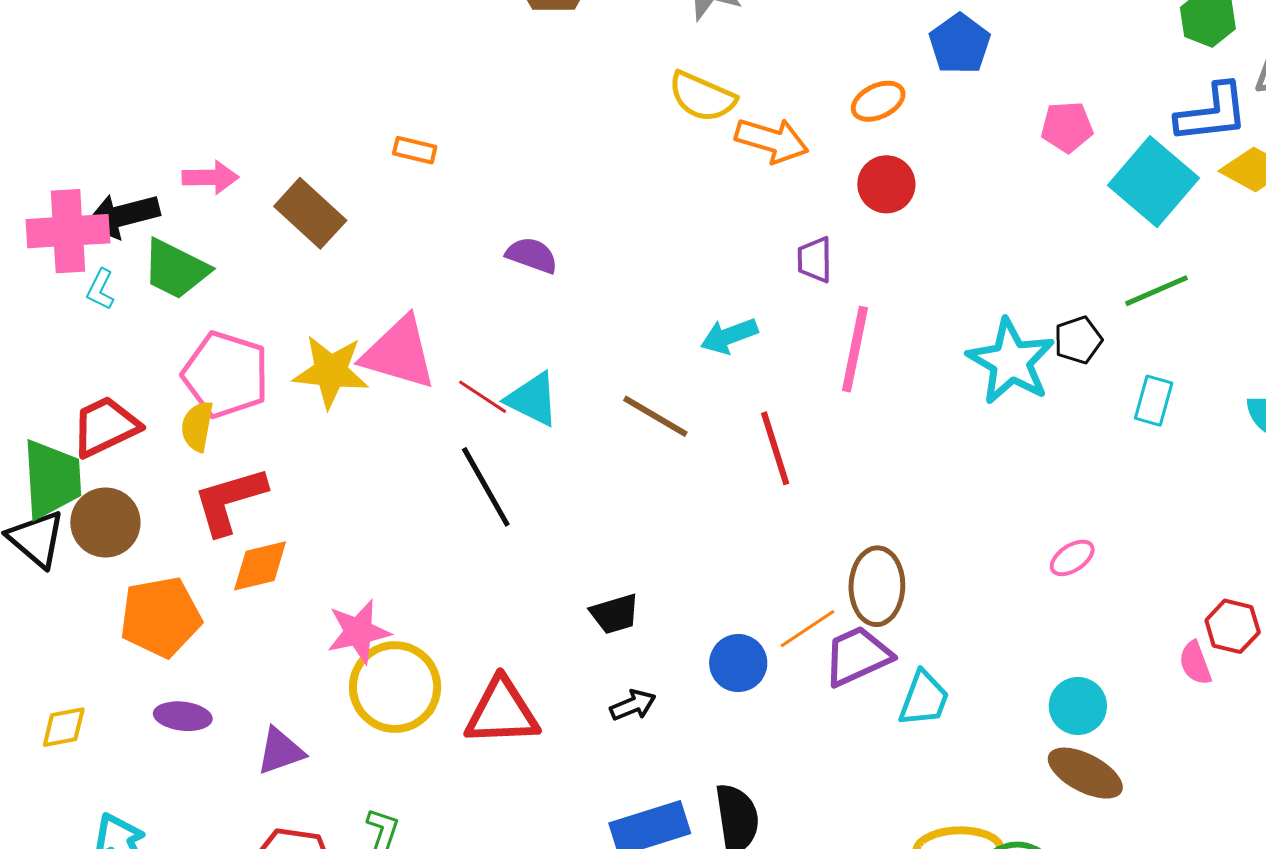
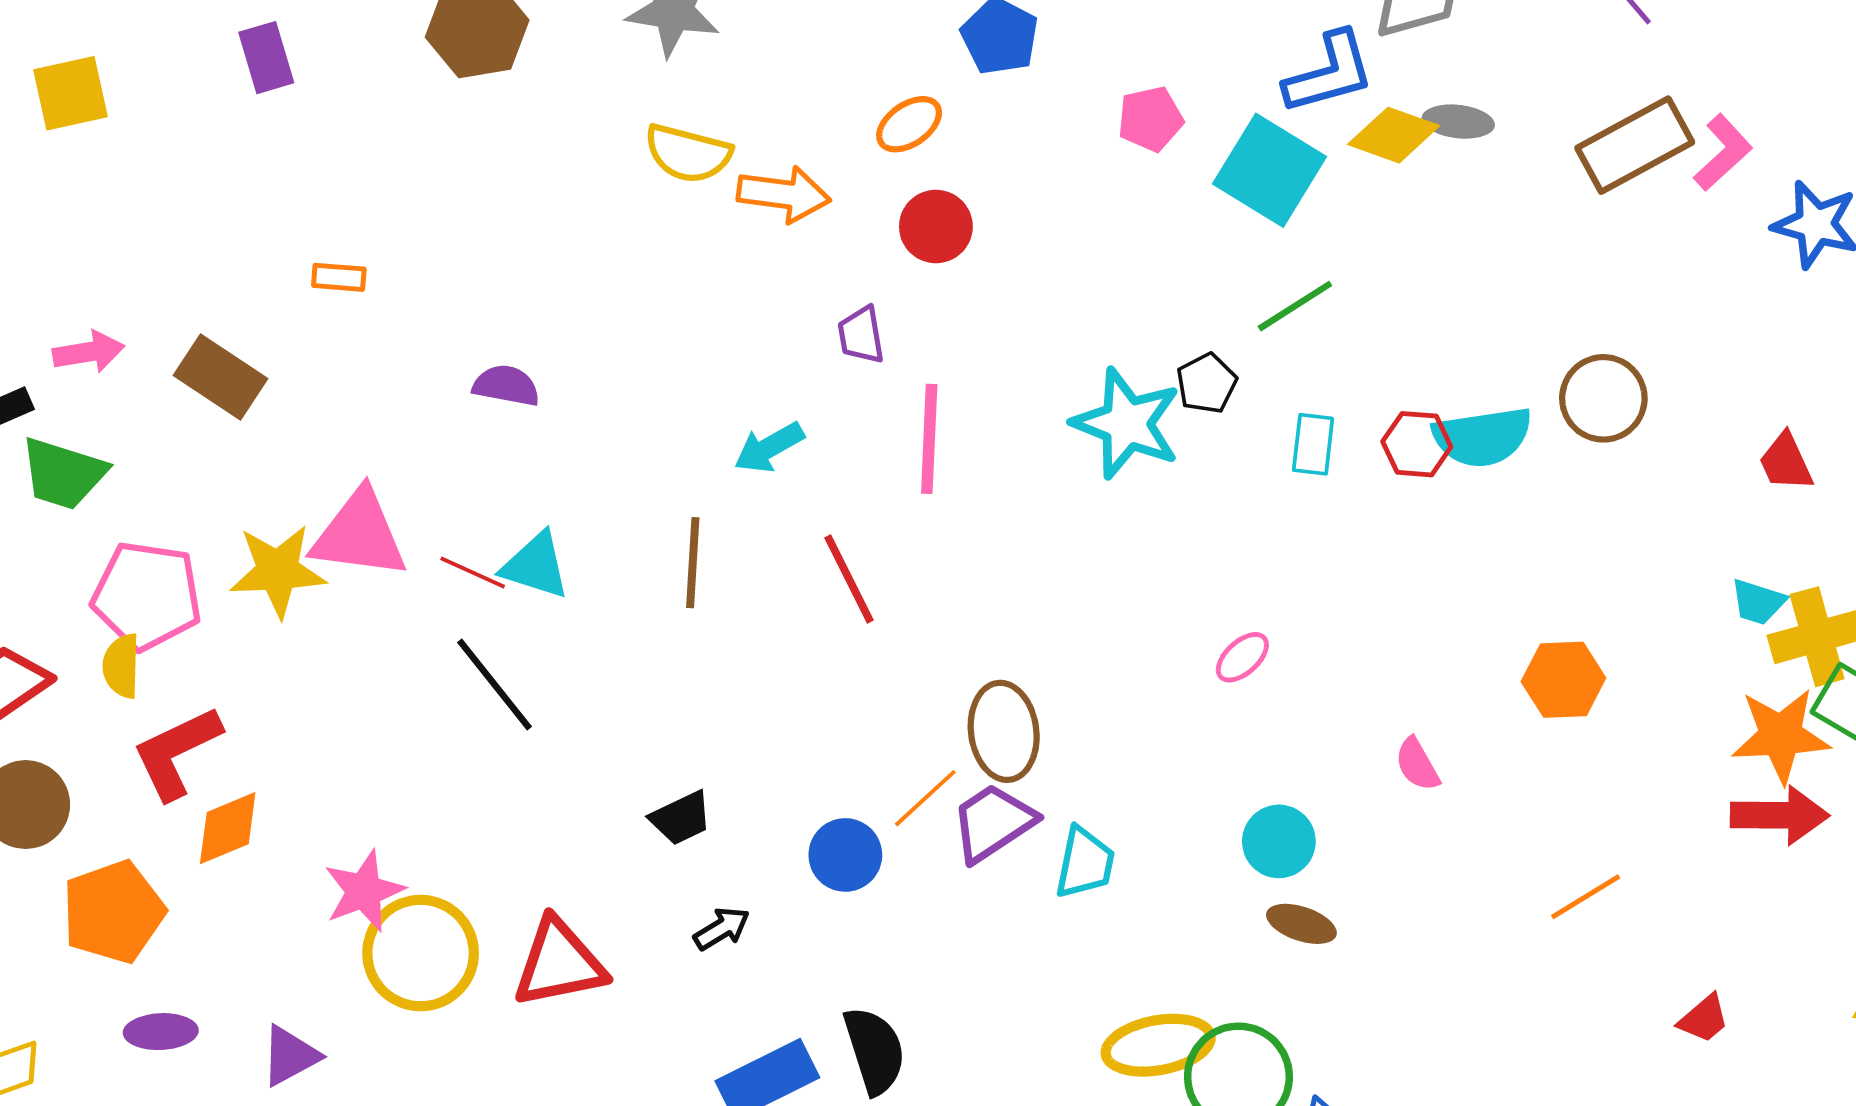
brown line: (655, 416) -> (693, 563), turned 72
red hexagon: (1233, 626) -> (1417, 444), moved
brown ellipse: (1085, 773) -> (1301, 924), size x0.7

